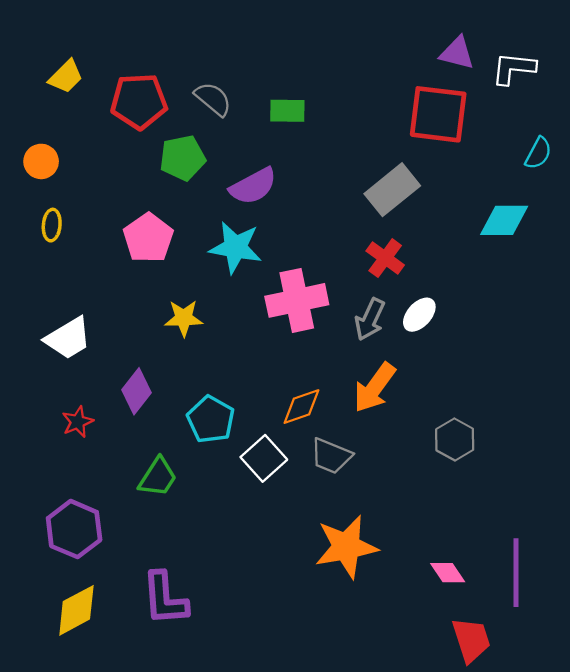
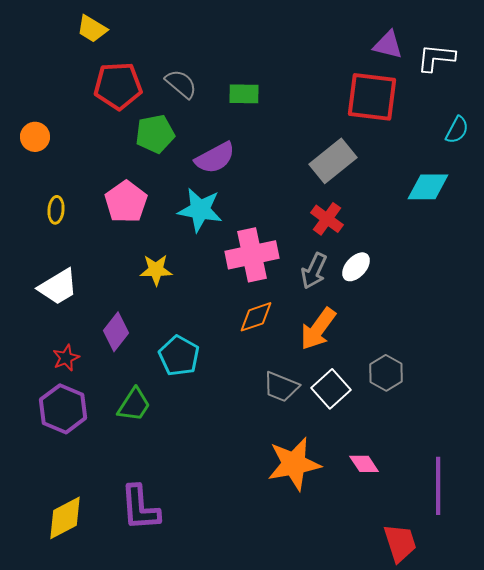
yellow trapezoid: (66, 77) -> (92, 29), moved, turned 76
yellow ellipse: (52, 225) -> (56, 210), moved
orange diamond: (301, 407) -> (256, 317), moved
white square: (264, 458) -> (331, 389), moved
purple hexagon: (74, 529) -> (63, 409), moved
pink diamond: (448, 573) -> (364, 464), moved

